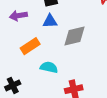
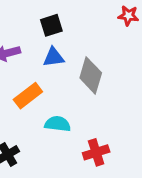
gray diamond: (75, 36) -> (91, 75), turned -55

